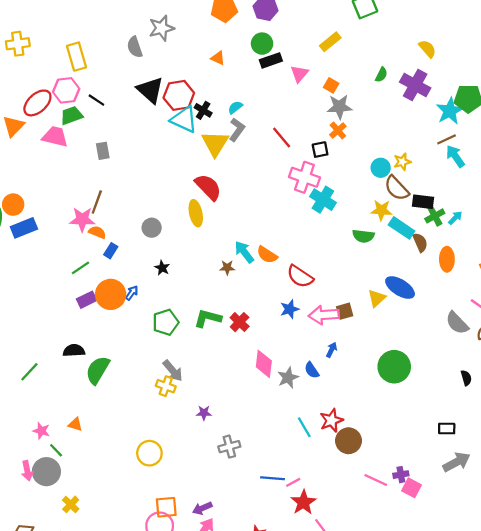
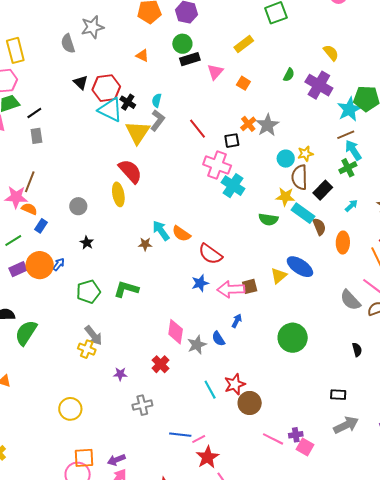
black triangle: (150, 90) -> (81, 82), size x0.6
black line: (96, 100) -> (34, 113), moved, turned -70
cyan semicircle: (235, 107) -> (157, 100), turned -40
gray star: (339, 107) -> (267, 125), moved, turned -30
brown semicircle: (397, 188) -> (300, 177), turned 40
black rectangle: (423, 202) -> (323, 190), turned -54
green cross: (435, 216) -> (348, 168), moved
red cross: (240, 322) -> (161, 364), moved

